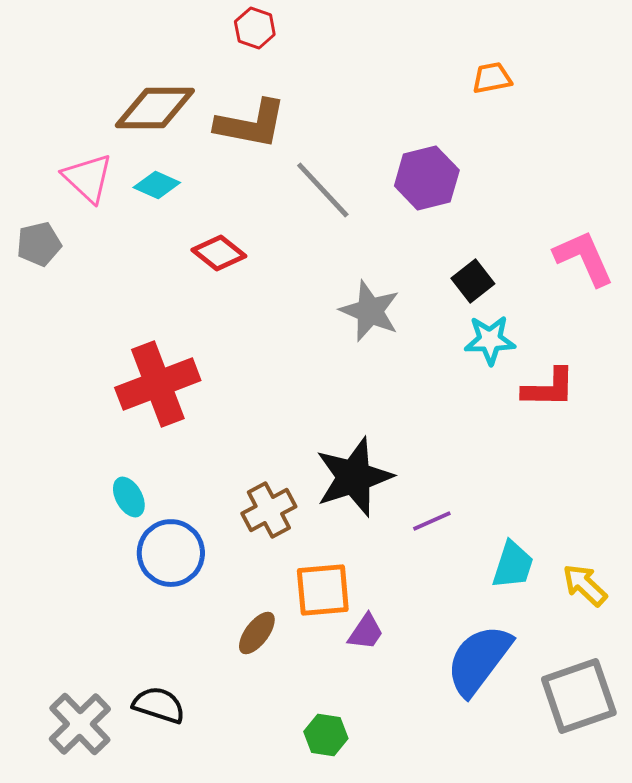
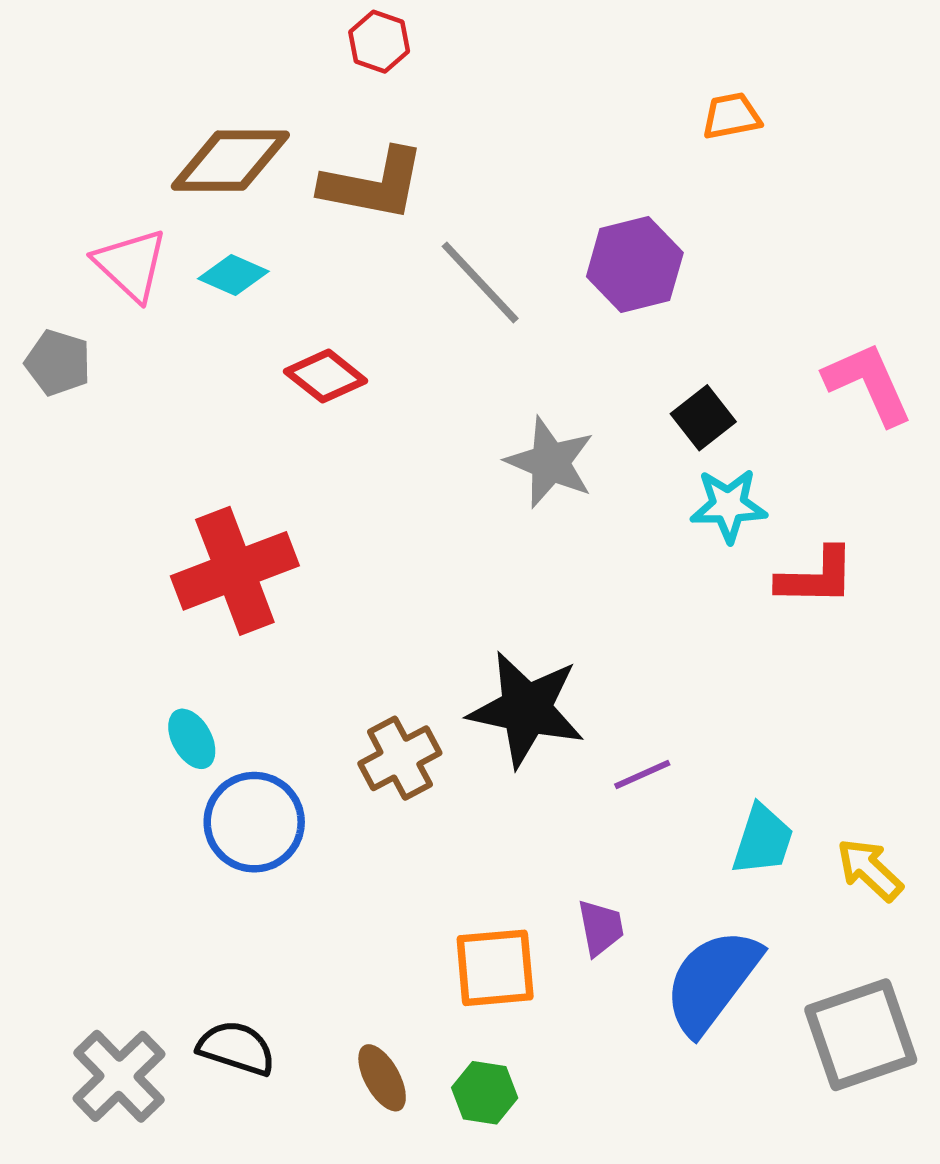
gray pentagon: (39, 244) -> (58, 363), turned 30
black star: (354, 477) -> (526, 709), turned 30
orange square: (323, 590) -> (495, 968), moved
purple trapezoid: (366, 632) -> (601, 928), moved, turned -45
brown ellipse: (257, 633) -> (382, 1078), moved, turned -66

